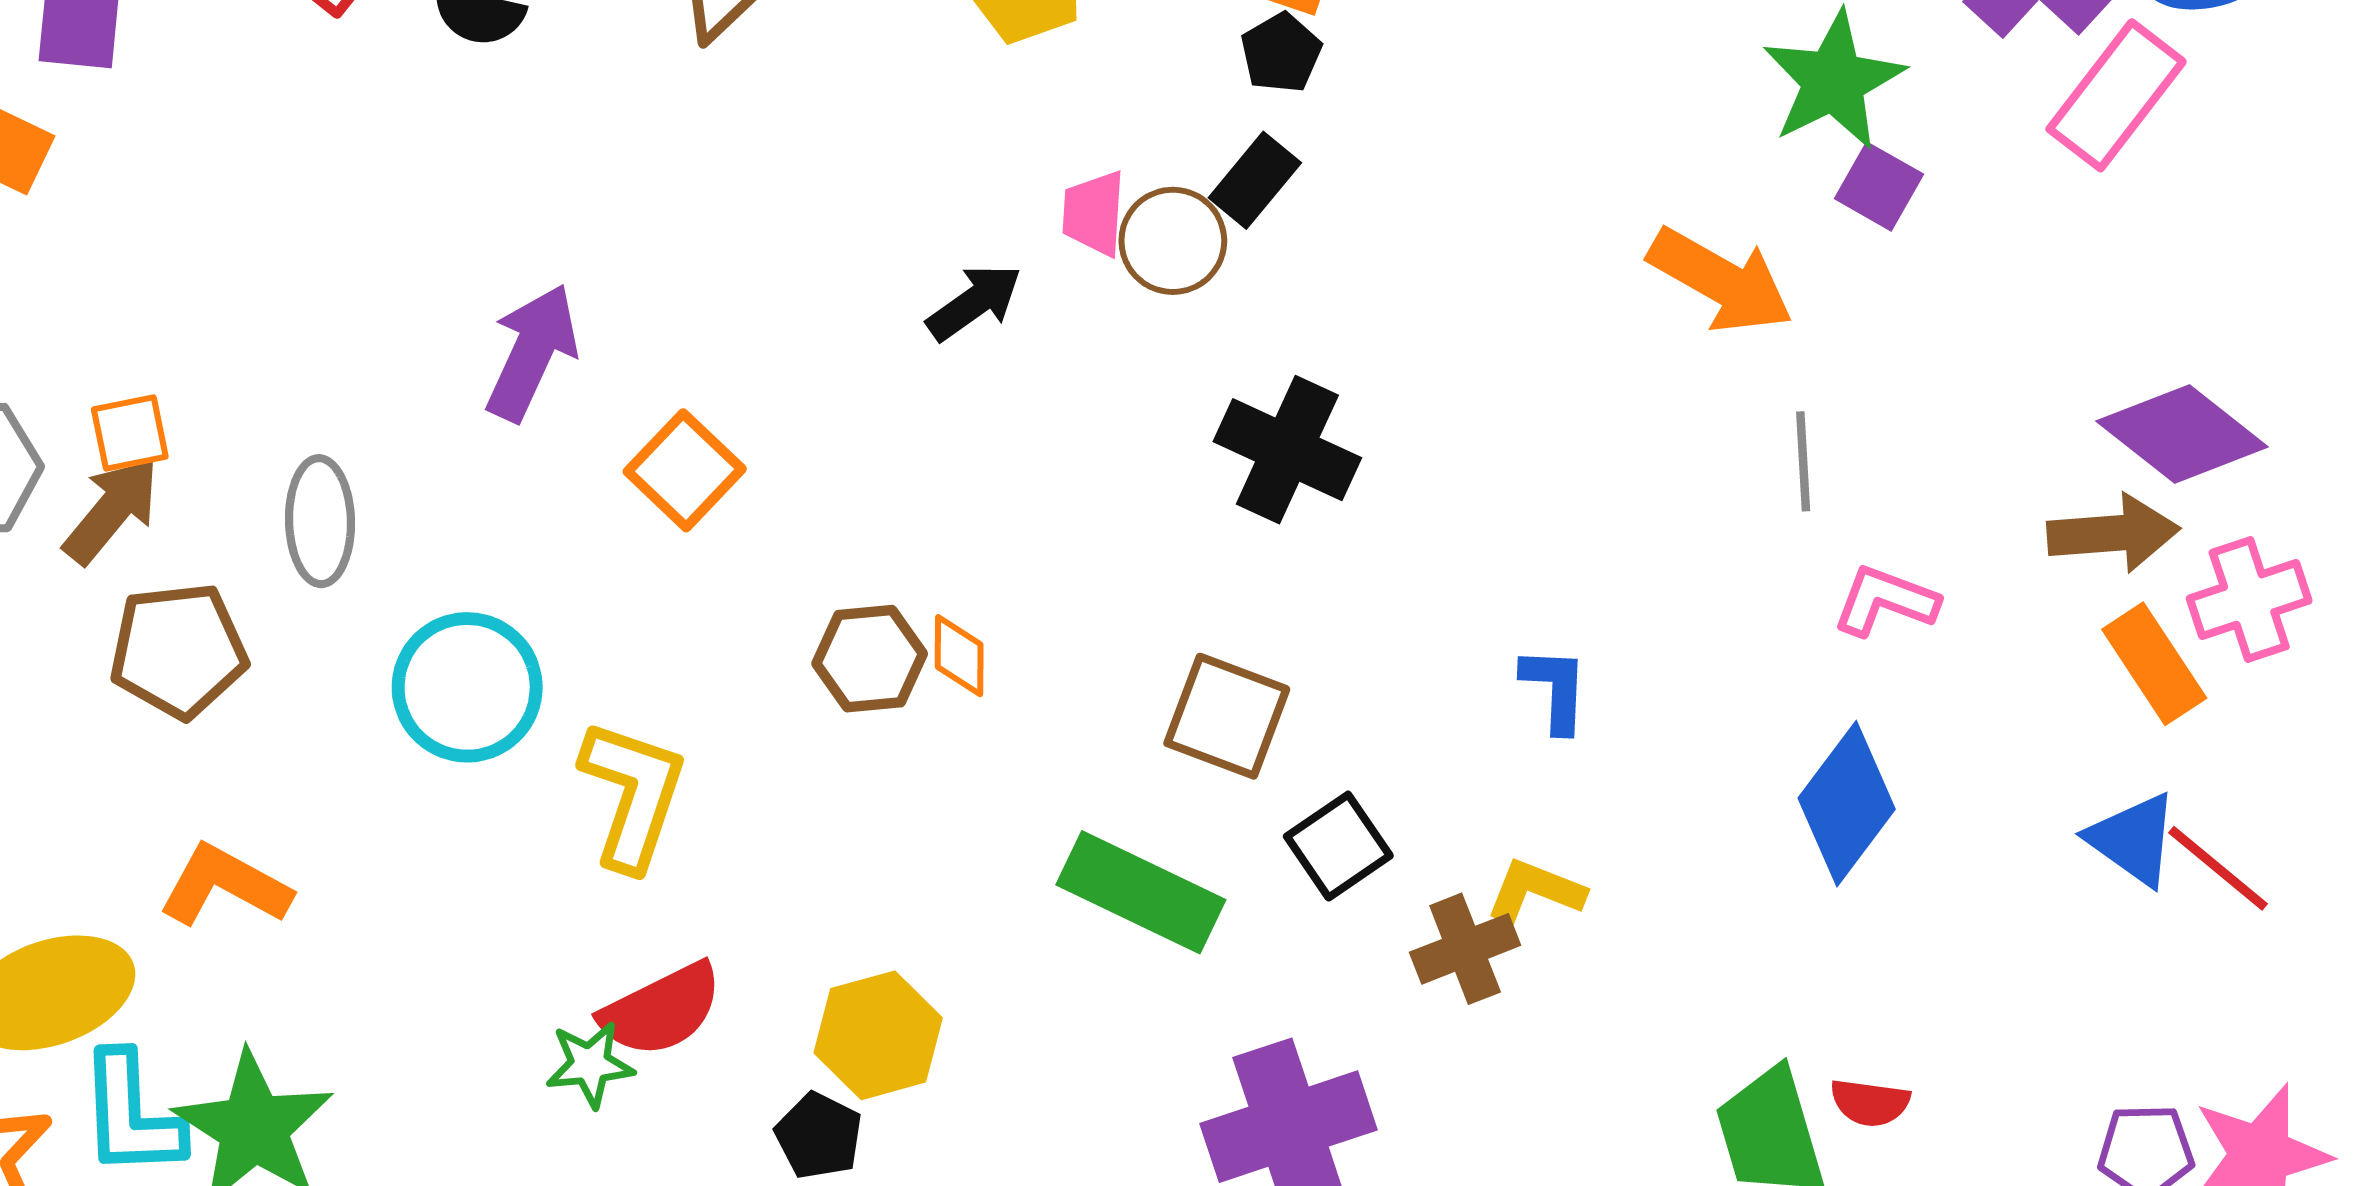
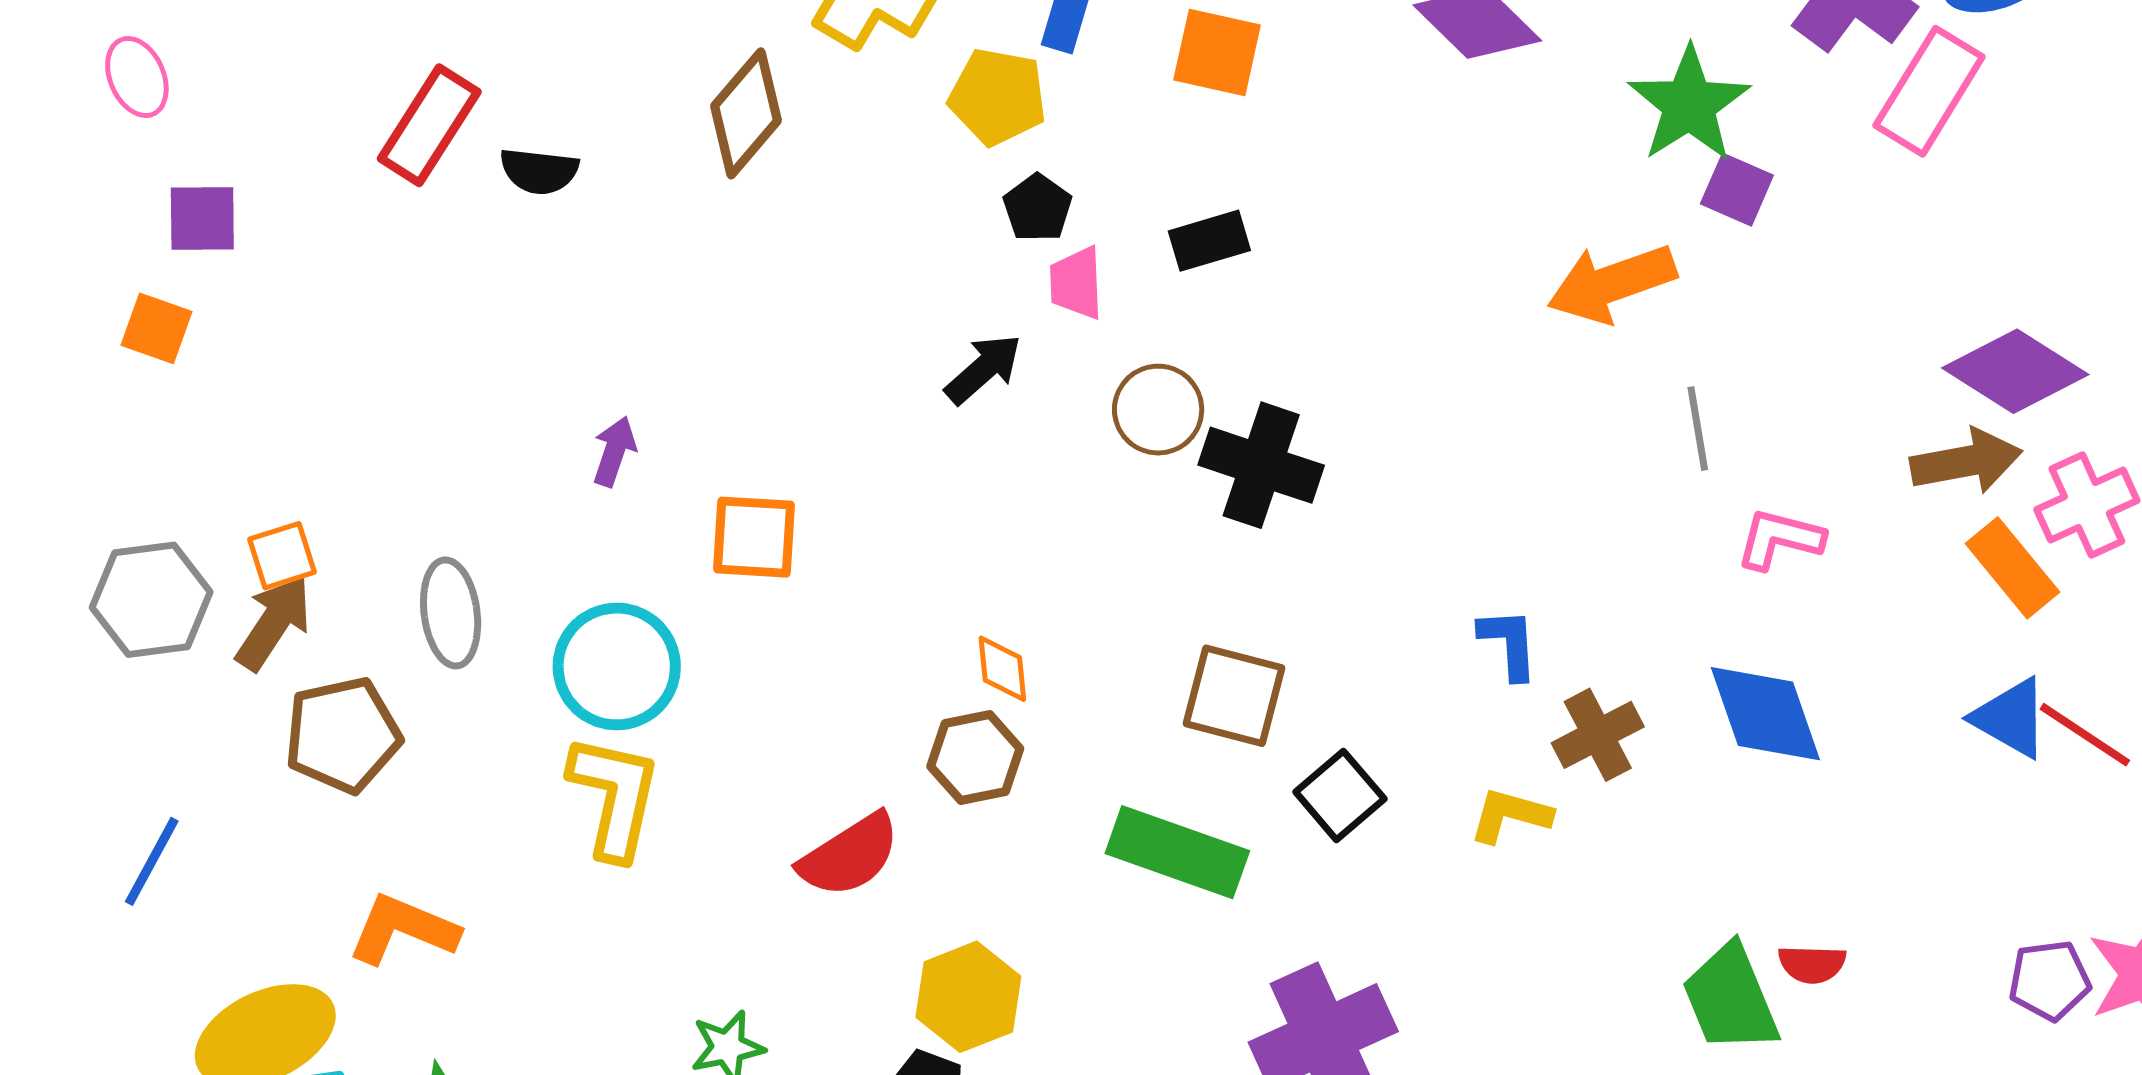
black pentagon: (1281, 53) -> (1038, 208), moved
black rectangle: (1255, 180) -> (1209, 241), turned 40
brown circle: (1173, 241) -> (1158, 410), moved
orange arrow: (1721, 281) -> (1612, 283), turned 137
purple arrow: (532, 352) -> (614, 451), size x0.6
orange square: (685, 470) -> (754, 537), turned -34
brown hexagon: (870, 659) -> (975, 757), moved
cyan circle: (467, 687) -> (617, 666), moved
yellow L-shape: (633, 794) -> (614, 797), moved
blue diamond: (1847, 804) -> (1765, 714), turned -50
brown cross: (1465, 949) -> (1598, 735), moved
red semicircle: (661, 1010) -> (850, 855), moved

